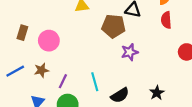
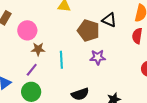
brown star: (41, 70) -> (38, 49), moved
cyan line: (95, 82) -> (61, 60), moved

